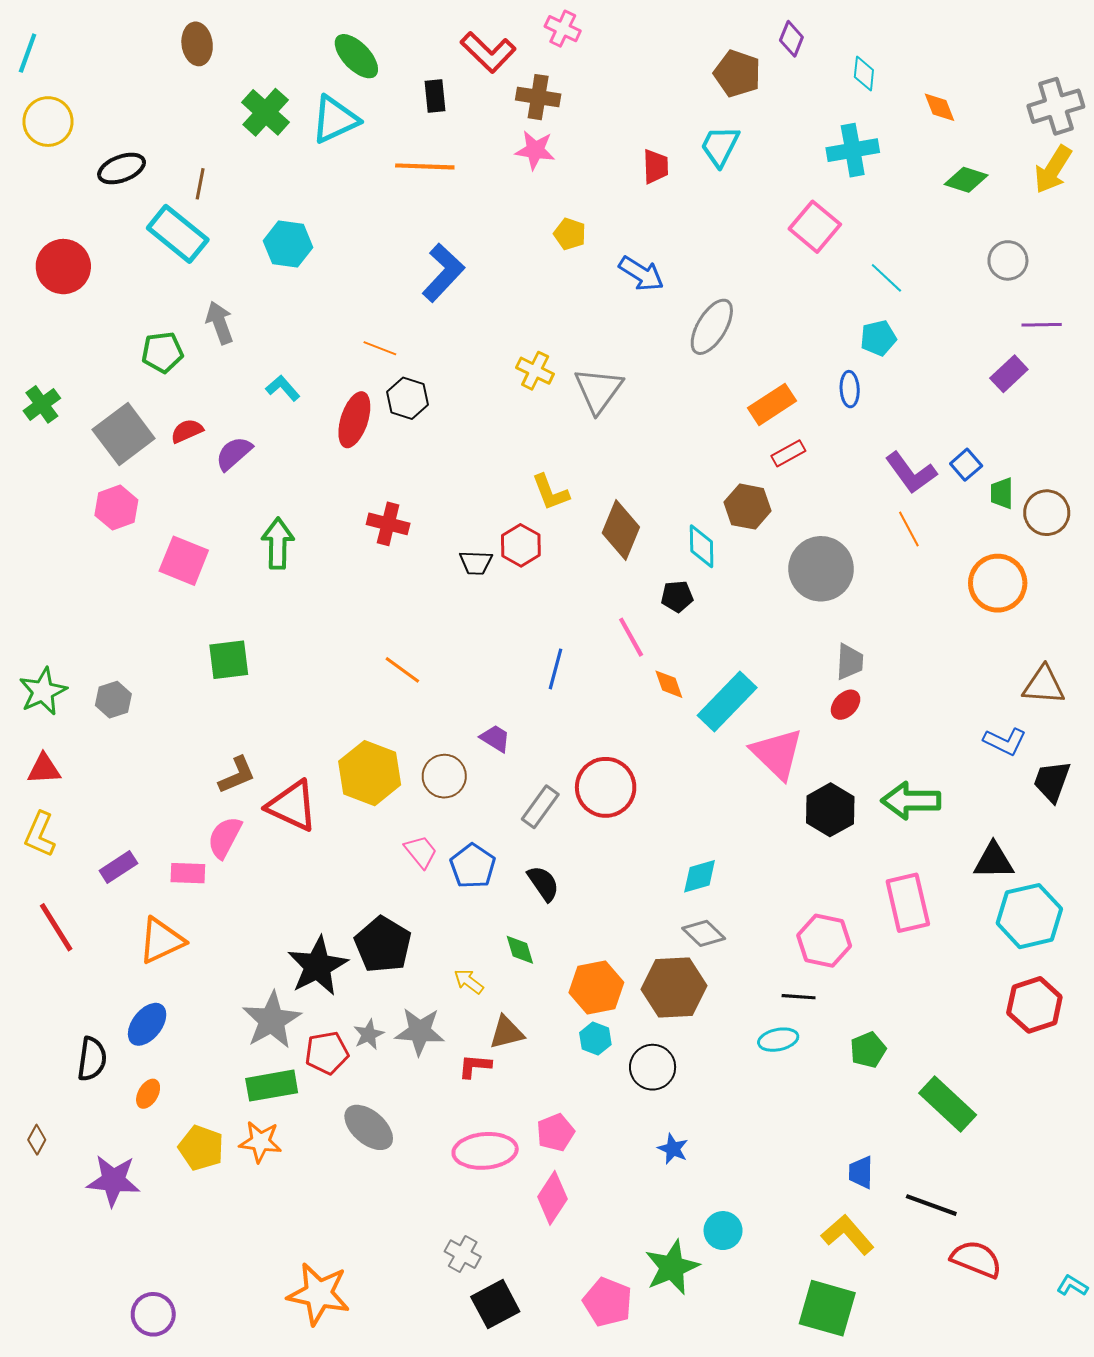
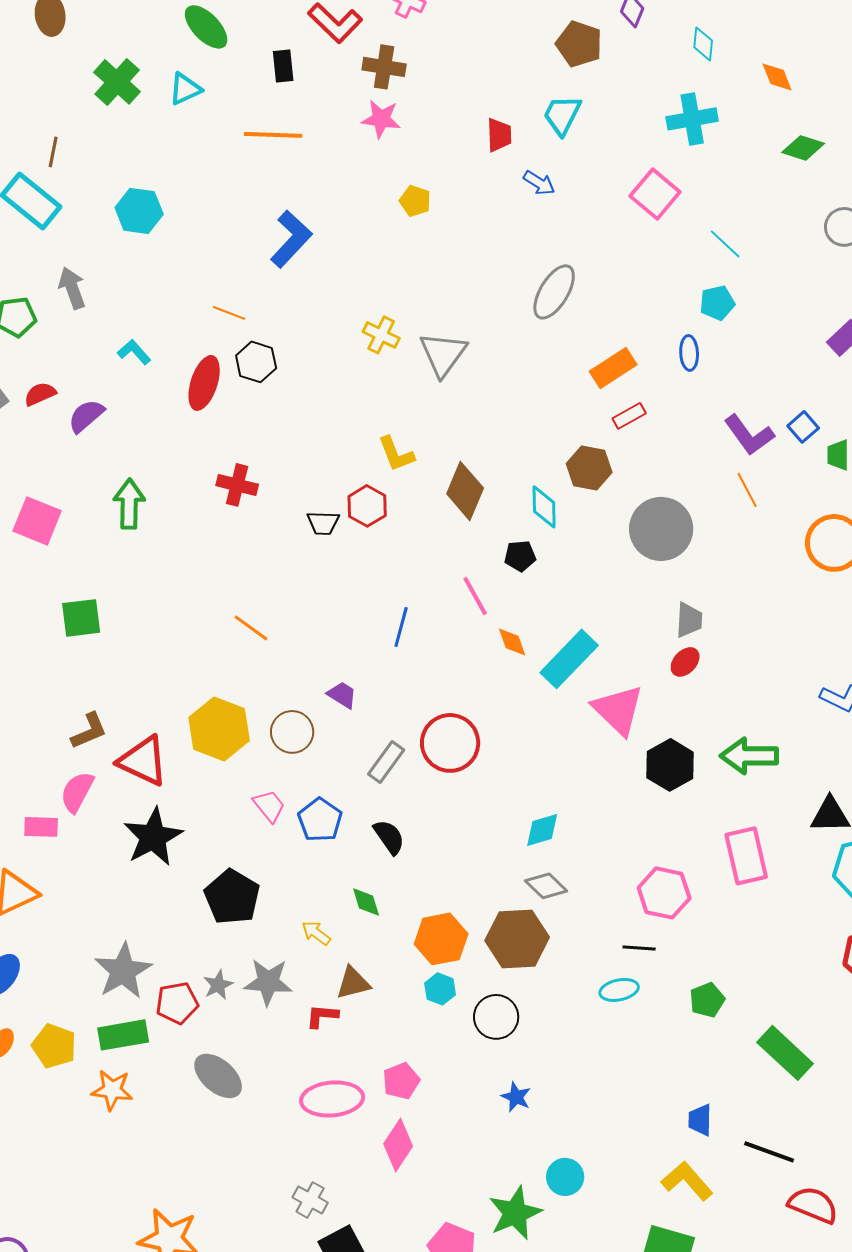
cyan triangle: (335, 119) -> (185, 89), size x0.7
blue arrow: (641, 274) -> (539, 183), moved, size x0.7
black star: (318, 966) -> (153, 837), moved
yellow pentagon: (201, 1148) -> (54, 1046), moved

